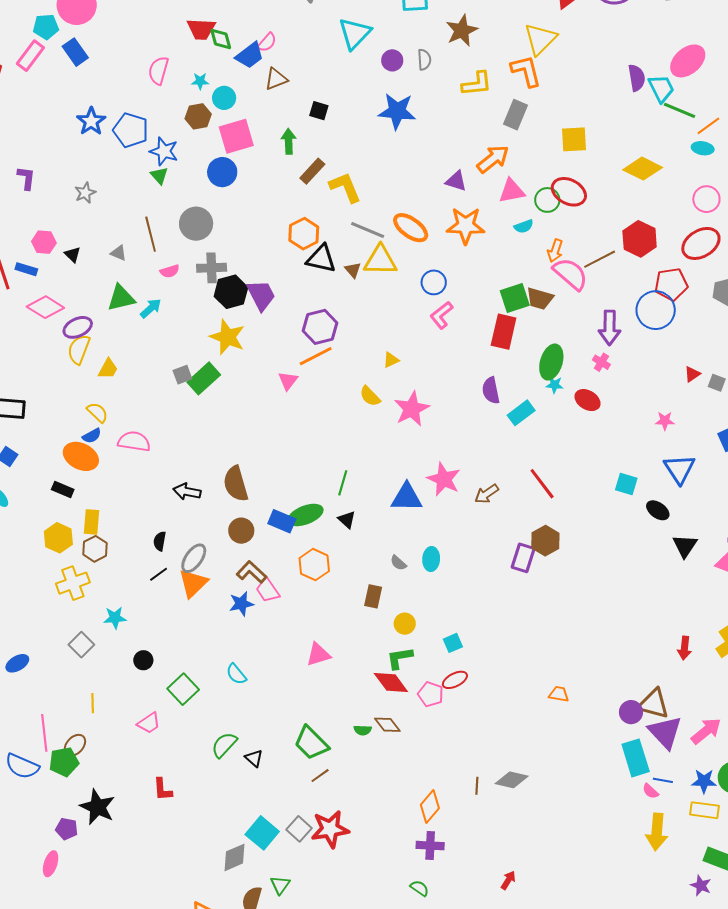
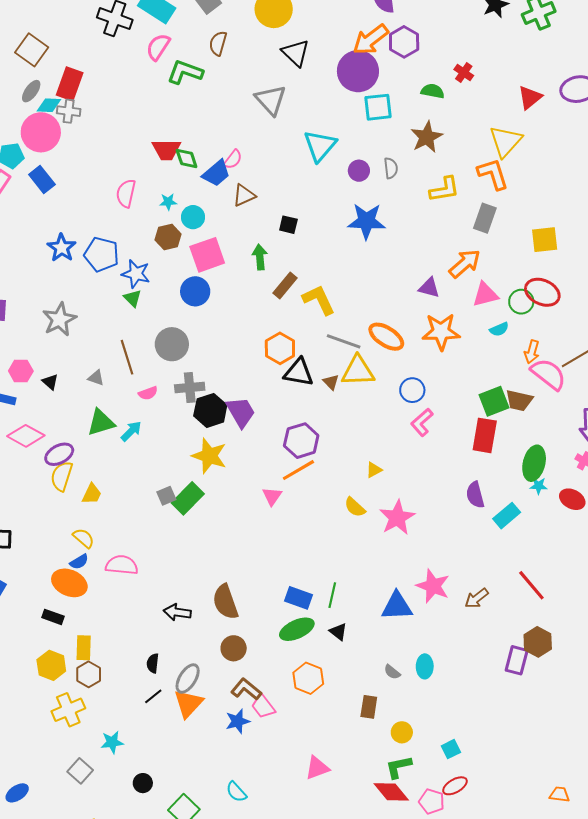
gray star: (85, 193) -> (59, 319), size x1.6
blue rectangle: (282, 521) -> (298, 598), moved

